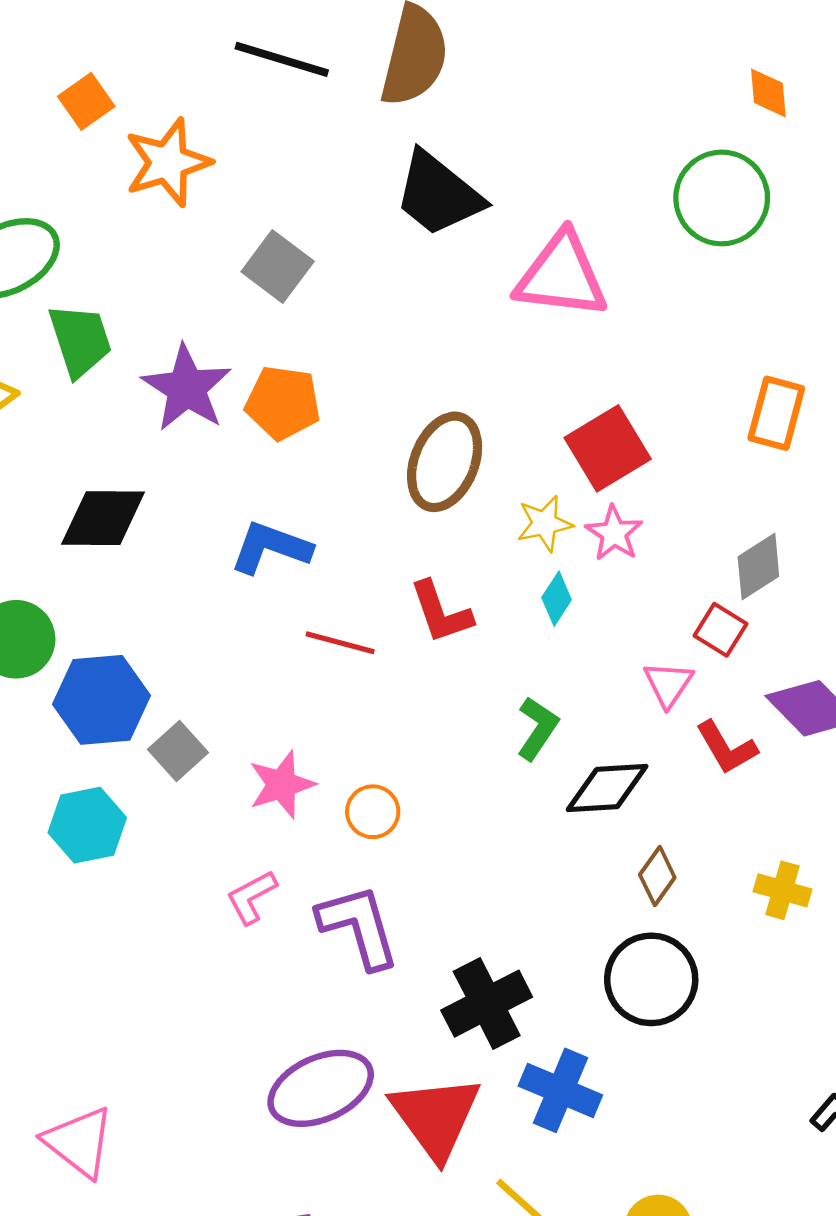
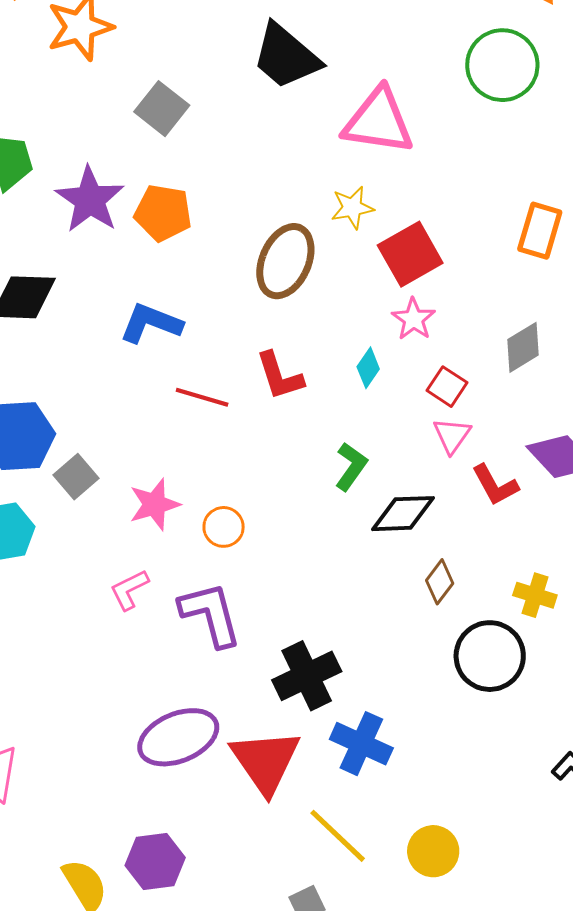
yellow star: (545, 524) -> (352, 208), moved
red square: (720, 630) -> (447, 387), moved
black circle: (651, 979) -> (490, 656), moved

